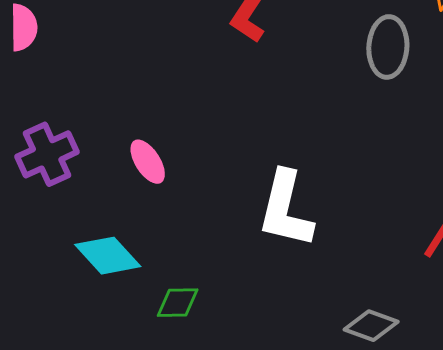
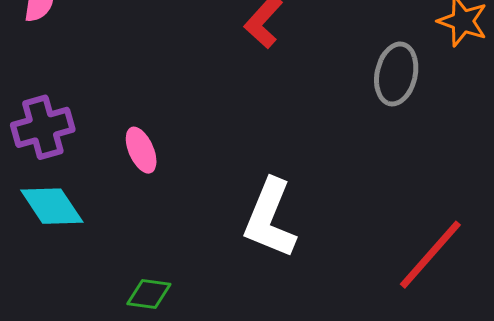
cyan diamond: (108, 256) -> (52, 206), moved

